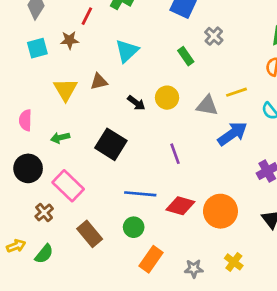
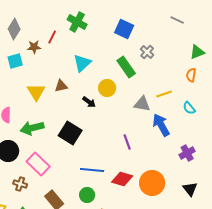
brown star: (69, 40) -> (34, 47), moved
green rectangle: (186, 56) -> (126, 67), size x1.5
yellow circle: (167, 98) -> (107, 88), moved
blue arrow: (232, 134) -> (161, 125), turned -85
green arrow: (60, 138) -> (32, 128), size x1.6
purple line: (175, 154) -> (127, 142), moved
brown cross: (44, 212) -> (20, 184), turned -32

